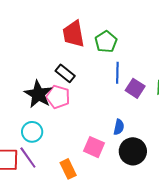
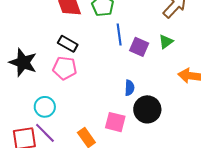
black star: (38, 94) -> (23, 62), moved
pink square: (94, 147) -> (115, 122), moved

